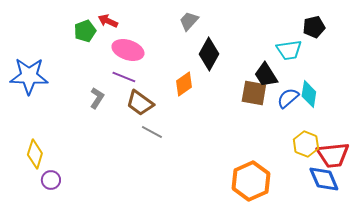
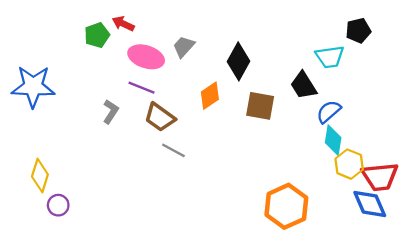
gray trapezoid: (189, 21) -> (184, 47), moved
brown square: (254, 93) -> (260, 106), moved
cyan diamond: (309, 94) -> (333, 140), moved

